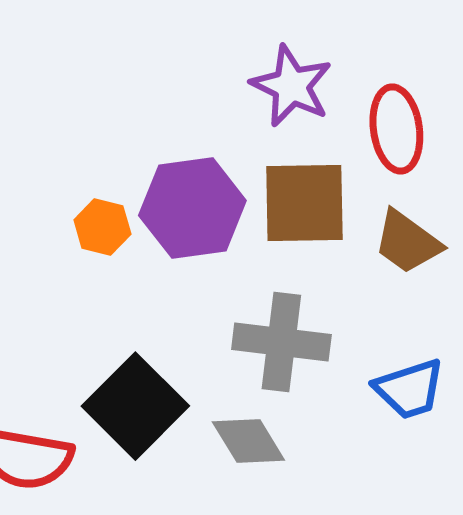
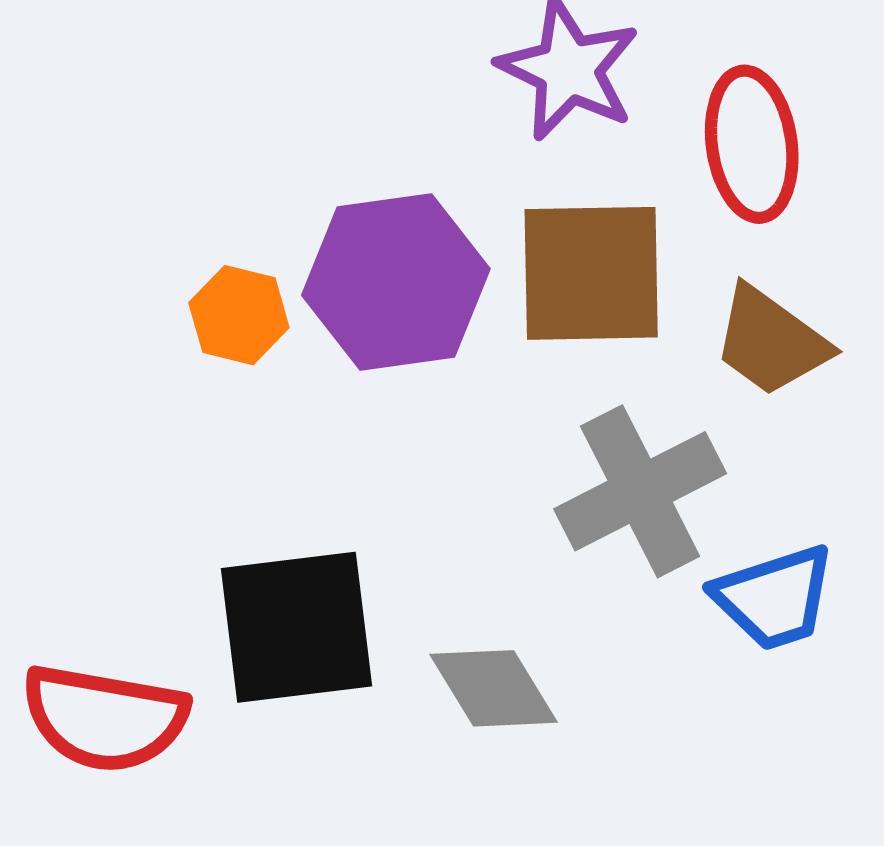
gray cross: (281, 342) -> (640, 491), moved, turned -34
black square: (135, 406) -> (296, 627), turned 38

